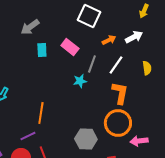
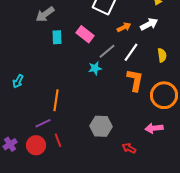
gray line: (92, 64) -> (107, 51), turned 30
orange circle: (118, 123) -> (164, 95), moved

